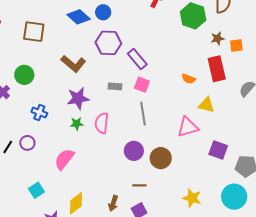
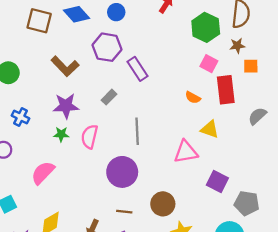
blue circle: (103, 12) -> (116, 12), moved
brown square: (34, 32) -> (39, 21), moved
brown star: (218, 38) -> (237, 46), moved
pink square: (142, 85) -> (209, 64), moved
gray rectangle: (115, 86) -> (109, 97), turned -56
purple circle: (134, 151) -> (122, 172), size x1.4
brown circle: (161, 158) -> (163, 204), moved

